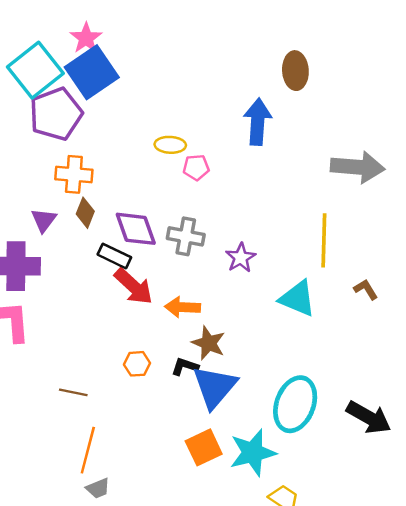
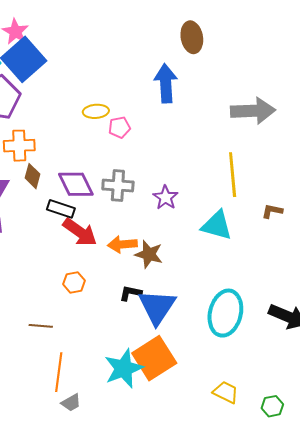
brown L-shape: (366, 289) -> (272, 211), turned -40
brown star: (208, 343) -> (149, 254), moved
orange hexagon: (137, 364) -> (74, 282), moved
orange square: (204, 447) -> (154, 358), size x1.4
cyan star: (253, 453) -> (124, 368), moved

